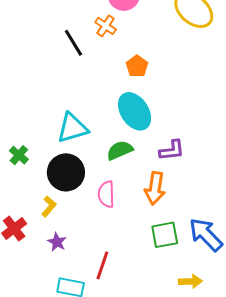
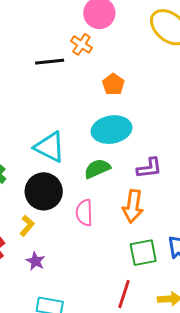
black line: (73, 43) -> (50, 62), turned -64
cyan ellipse: (135, 111) -> (112, 130), turned -66
cyan triangle: (72, 128) -> (50, 147), turned 44
red line: (102, 265) -> (124, 294), moved

